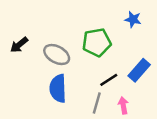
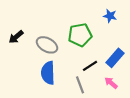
gray line: (97, 103) -> (80, 85), turned -36
pink arrow: (123, 105) -> (111, 83), moved, turned -40

